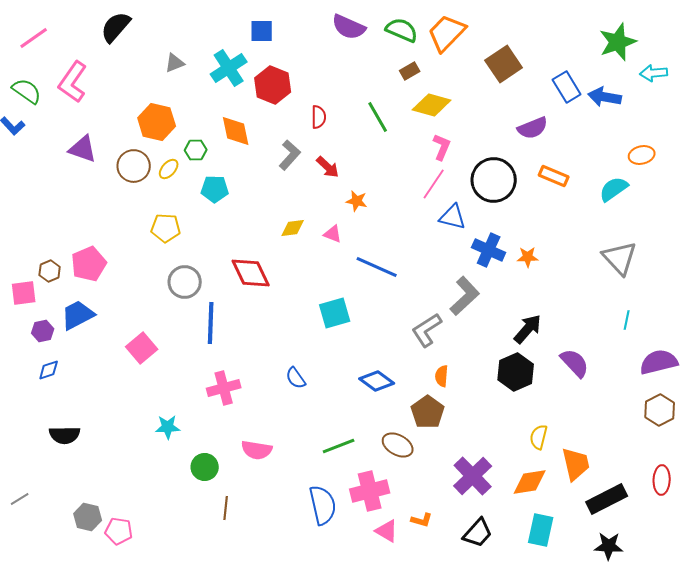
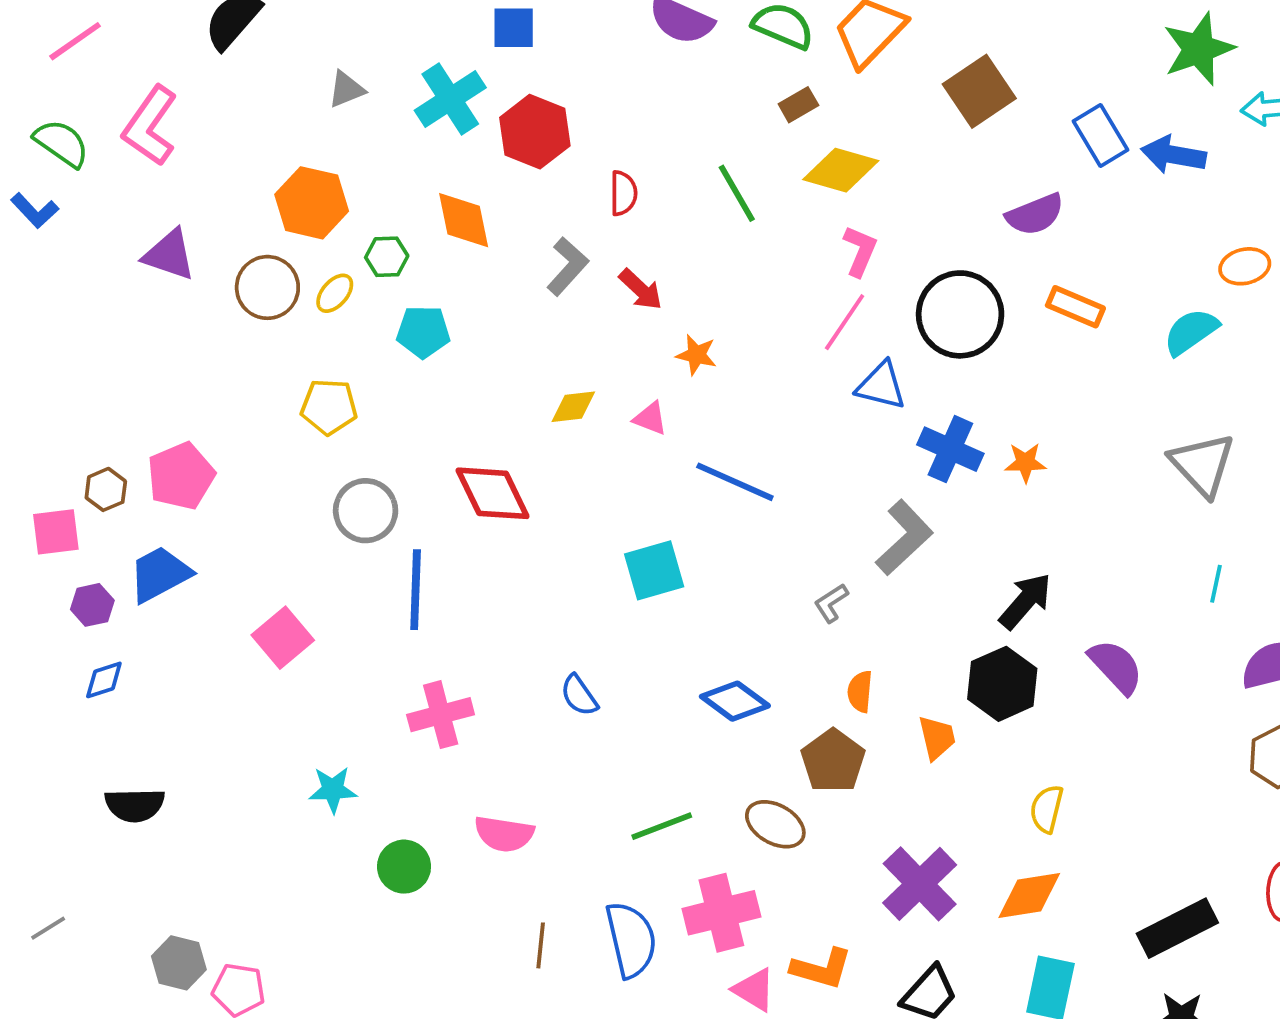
gray L-shape: (427, 330) -> (831, 603), size x0.6
orange trapezoid: (576, 464) -> (937, 738), moved, size x0.7
brown line: (226, 508) -> (541, 945), moved
orange L-shape: (422, 520) -> (822, 969), size x1.5

